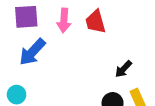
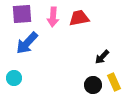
red trapezoid: (96, 22) -> (79, 18), turned 95

